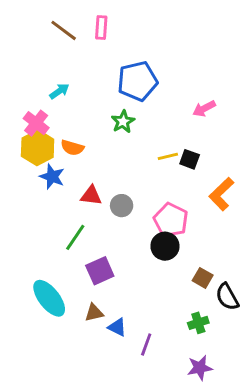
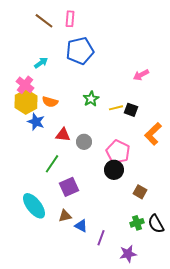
blue pentagon: (137, 81) -> (80, 51), moved
green star: (123, 122) -> (91, 99), moved
black semicircle: (227, 297) -> (156, 224), moved
purple star: (200, 368) -> (128, 254), moved

